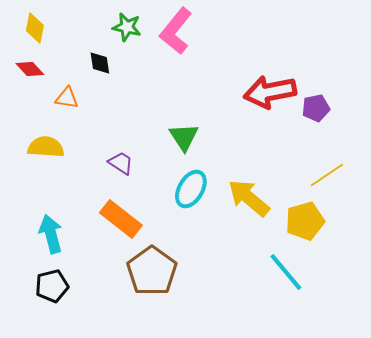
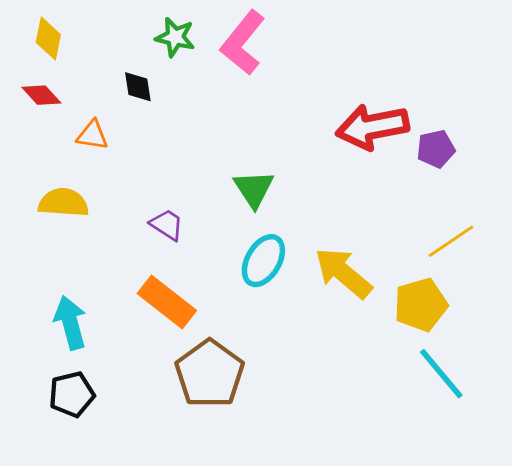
cyan line: (286, 272) -> (441, 374), moved

